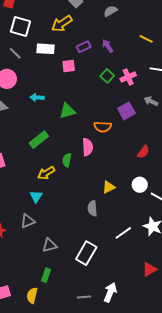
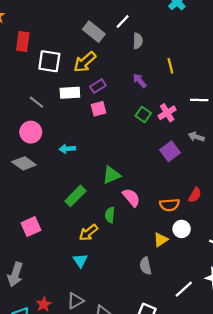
gray semicircle: (110, 11) -> (138, 41), turned 128
white square: (21, 26) -> (49, 61), moved
yellow line: (146, 39) -> (170, 66), moved, turned 56
purple rectangle: (84, 47) -> (98, 86), moved
green triangle: (67, 111) -> (111, 175), moved
orange semicircle: (103, 127) -> (169, 205), moved
pink semicircle: (88, 147) -> (131, 197), turned -30
white circle: (140, 185) -> (182, 229), moved
gray triangle: (28, 221) -> (75, 301), moved

